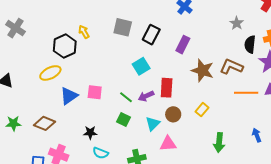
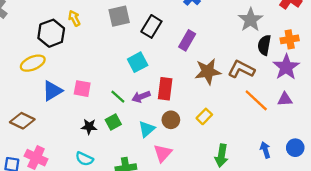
gray star: (237, 23) -> (251, 20), size x1.5
gray square: (123, 27) -> (119, 16), turned -30
brown star: (203, 70) -> (208, 72), turned -30
orange line: (246, 93) -> (256, 100), turned 40
green square: (123, 119) -> (113, 122), turned 32
black star: (90, 133) -> (89, 127), moved
pink triangle: (168, 144) -> (163, 153), turned -48

